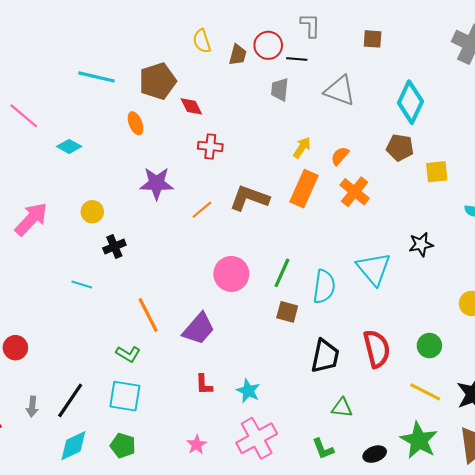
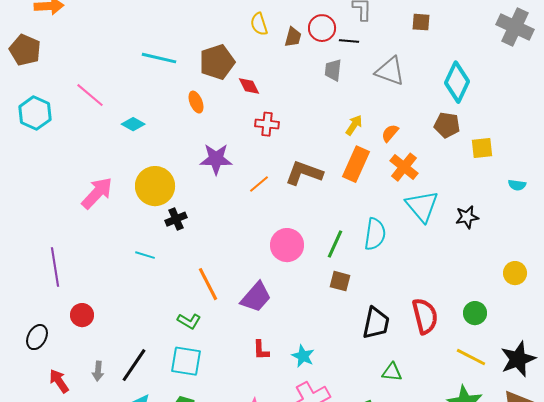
yellow circle: (92, 212) -> (155, 186), size x1.8
cyan triangle: (374, 269) -> (422, 206), moved
cyan semicircle: (324, 287) -> (375, 234), moved

